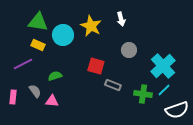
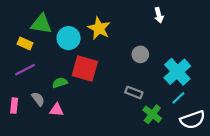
white arrow: (121, 19) -> (159, 15), moved
yellow rectangle: (38, 45) -> (25, 44), moved
red square: (96, 66) -> (85, 69), moved, size x1.4
gray rectangle: (113, 85) -> (134, 92), moved
green cross: (143, 94) -> (152, 114), moved, turned 30

